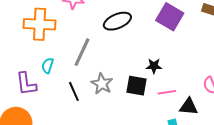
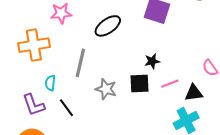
black line: (74, 91) -> (66, 108), moved

